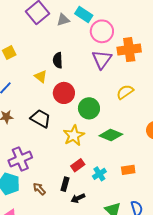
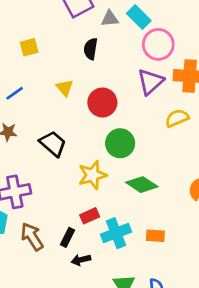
black semicircle: (58, 60) -> (91, 49), moved
yellow semicircle: (125, 92) -> (177, 118), moved
red circle: (64, 93) -> (102, 102), moved
cyan cross: (99, 174) -> (116, 233), size x1.5
brown arrow: (39, 189) -> (32, 237), size x1.5

